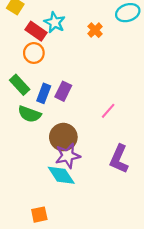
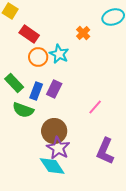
cyan star: (55, 22) -> (59, 54), moved
orange circle: (34, 53) -> (38, 57), moved
purple star: (68, 156) -> (58, 148), turned -30

